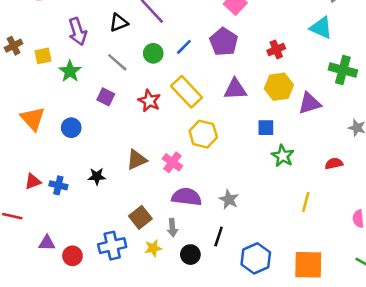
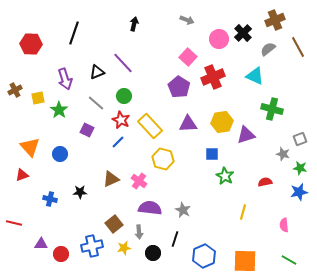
blue line: (184, 47) -> (118, 142), moved
red cross: (276, 49) -> (213, 77), moved, size x1.6
red star: (149, 101) -> (121, 120), moved
red triangle: (33, 181) -> (22, 175), moved

